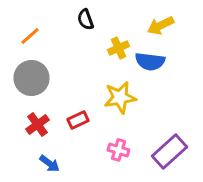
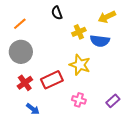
yellow star: (120, 97) -> (80, 65), turned 30
red rectangle: (78, 120) -> (52, 80), size x1.5
purple rectangle: (169, 151) -> (113, 101), size x0.6

